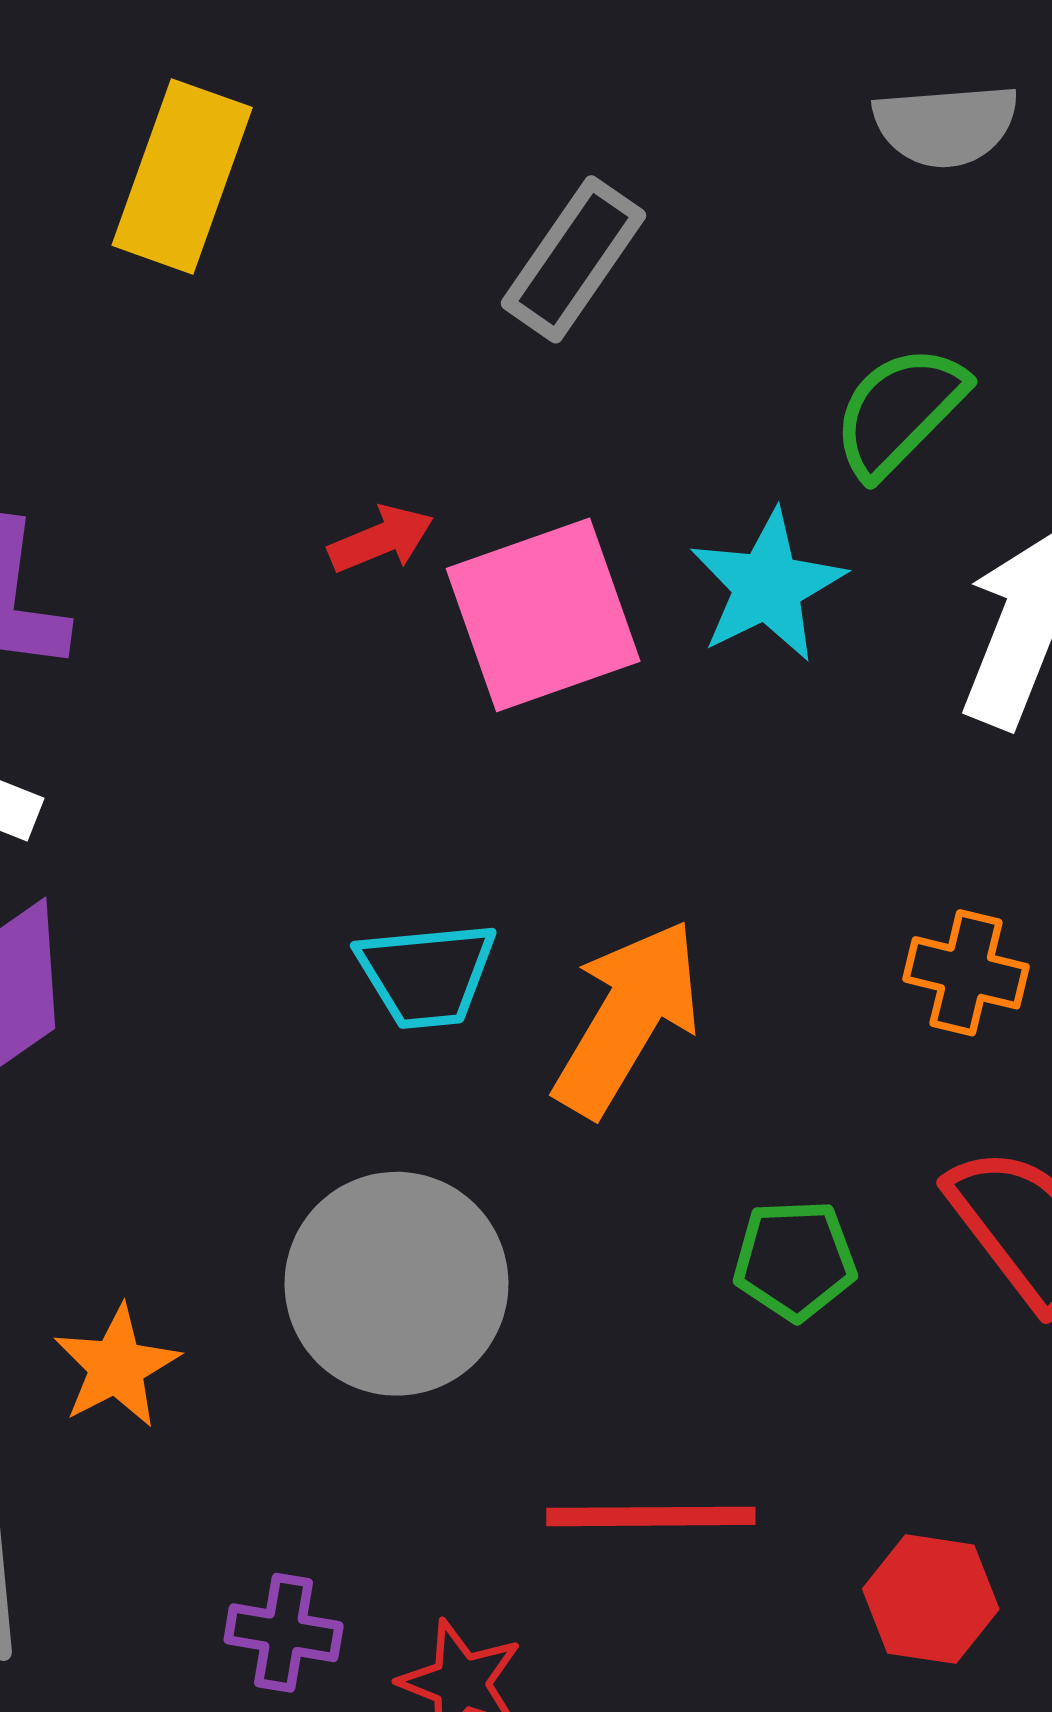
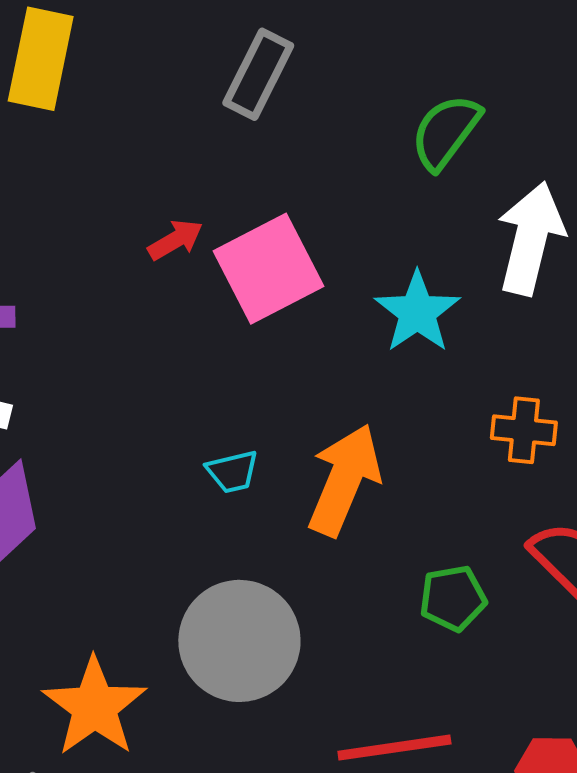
cyan star: (767, 586) -> (417, 312), moved
cyan trapezoid: (426, 975) -> (232, 472), size x0.7
orange star: (117, 1367) -> (94, 707), size x1.5

